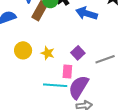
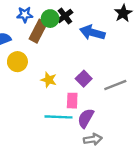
yellow circle: (23, 50) -> (17, 62), moved
purple semicircle: (79, 87) -> (86, 118), size x0.7

